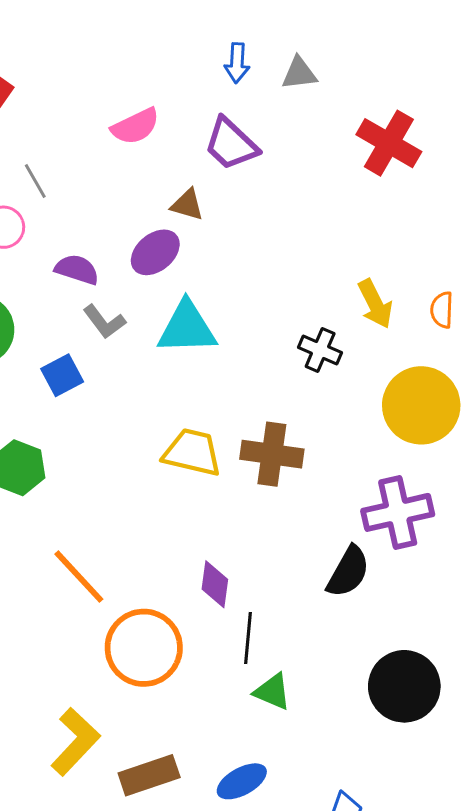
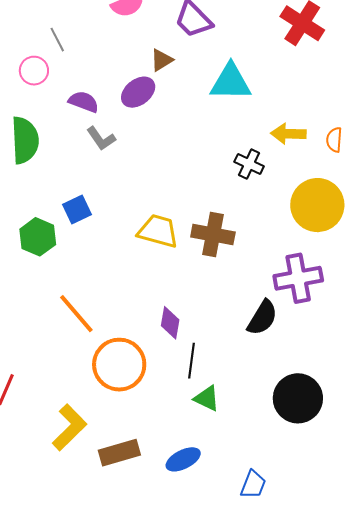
brown triangle: (187, 205) -> (162, 60), turned -50
yellow arrow: (375, 304) -> (288, 134), turned 116
cyan triangle: (187, 328) -> (231, 82), moved
blue square: (62, 375) -> (77, 210), moved

